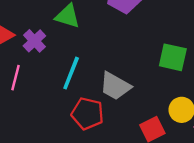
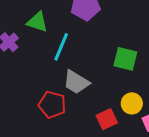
cyan line: (71, 73) -> (61, 47), moved

